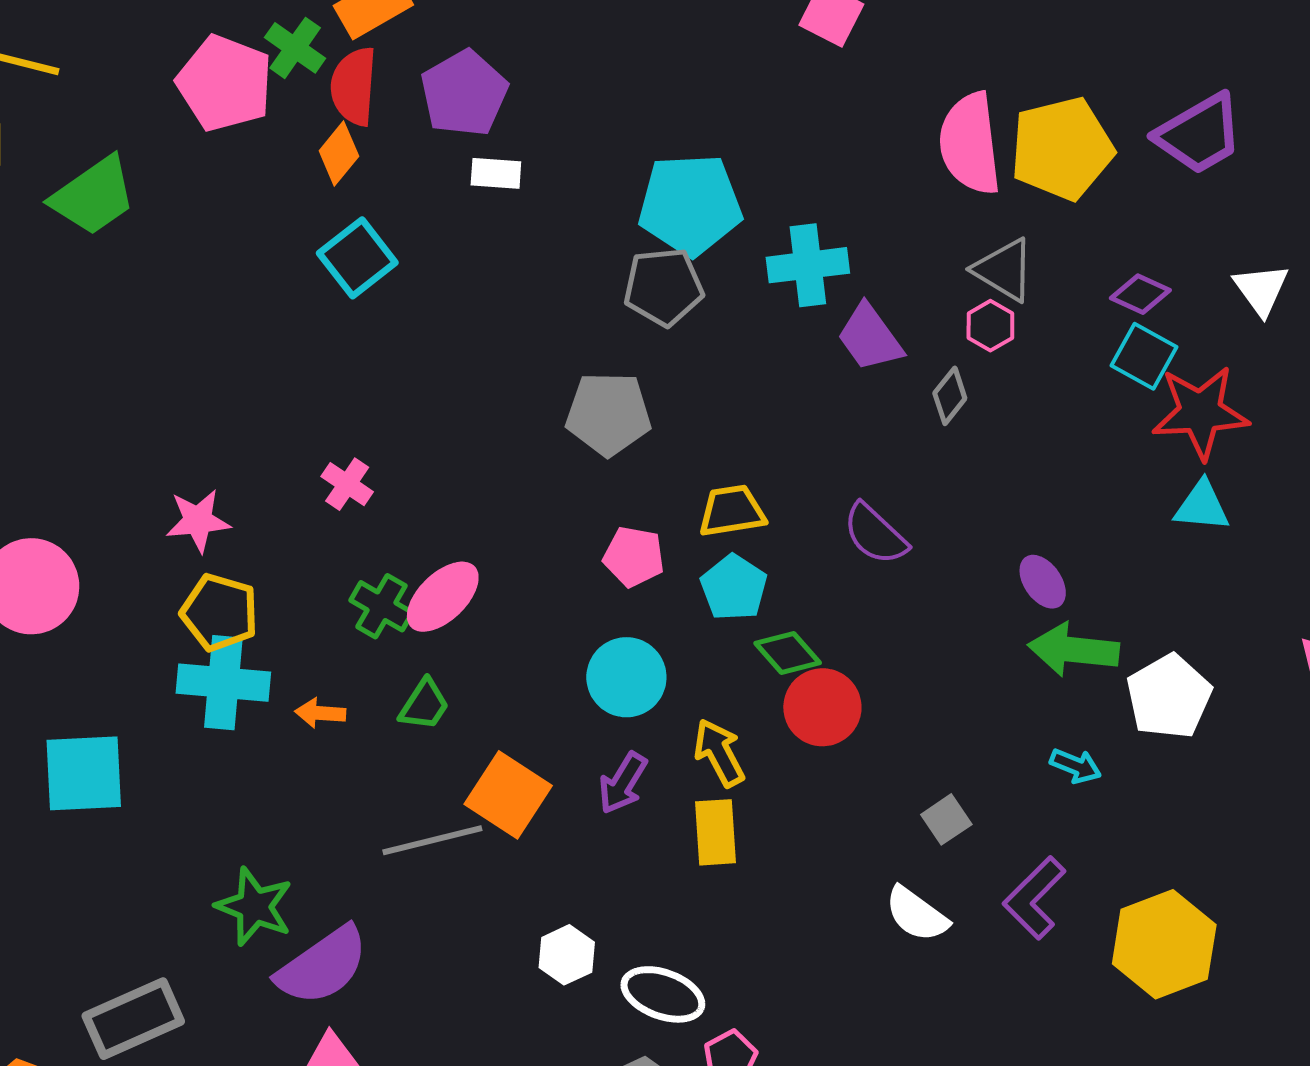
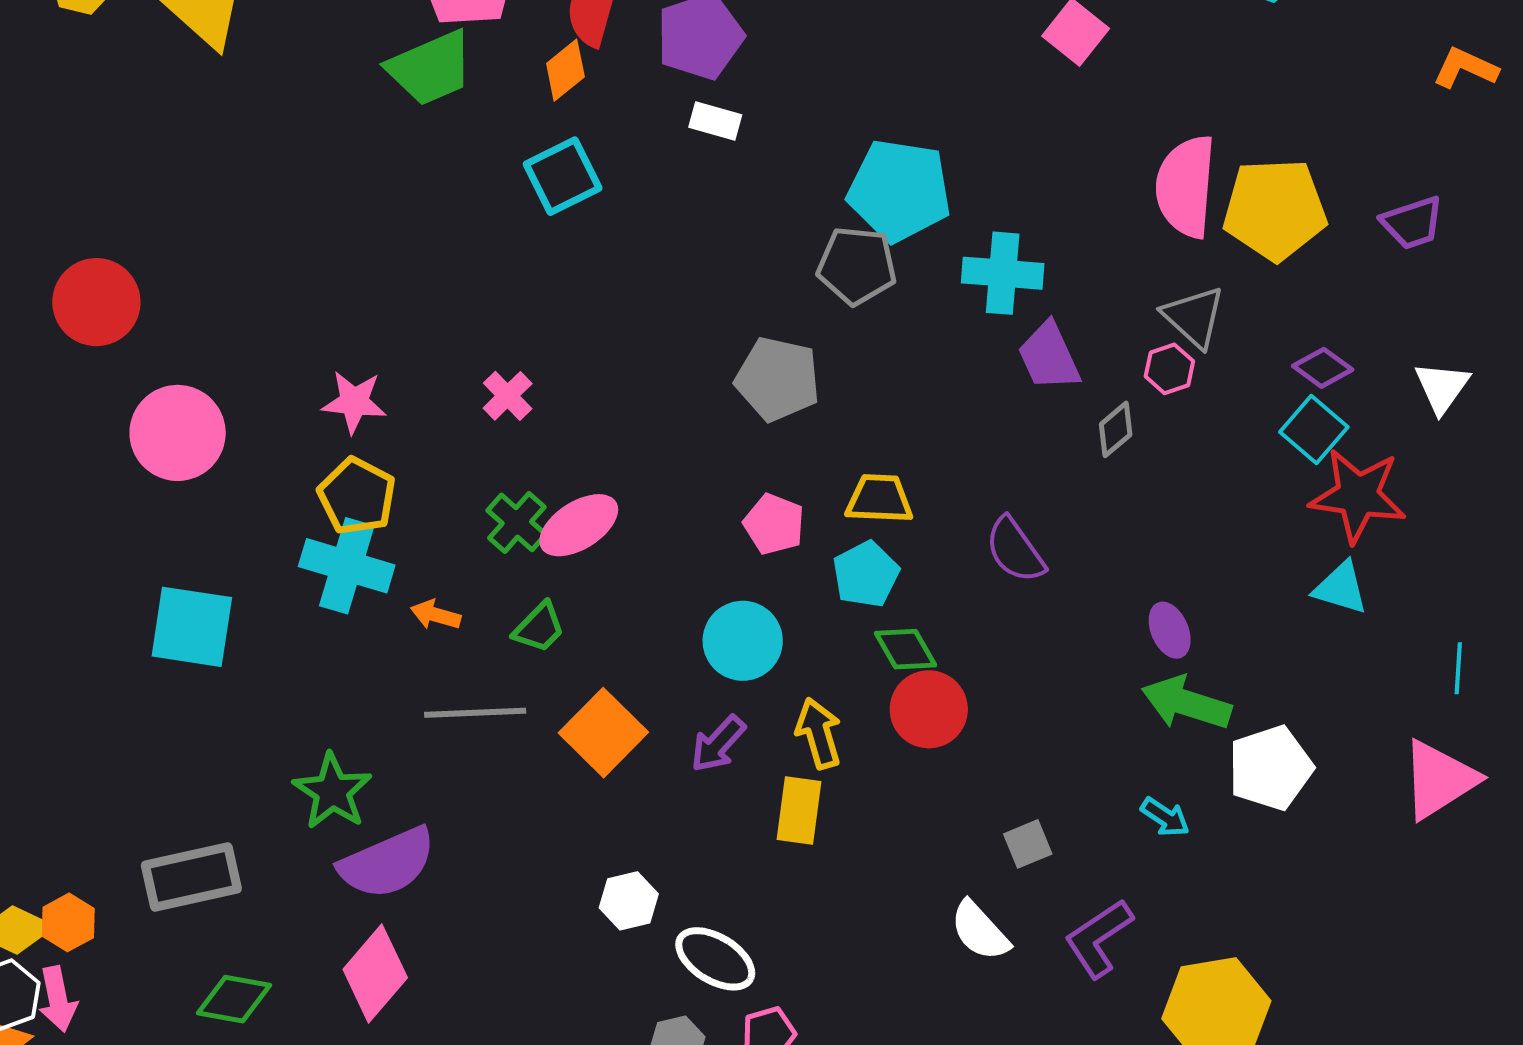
purple trapezoid: (1199, 134) -> (1412, 223), size x0.7
green trapezoid: (94, 196) -> (430, 68), moved
gray line: (432, 840) -> (475, 713), moved

